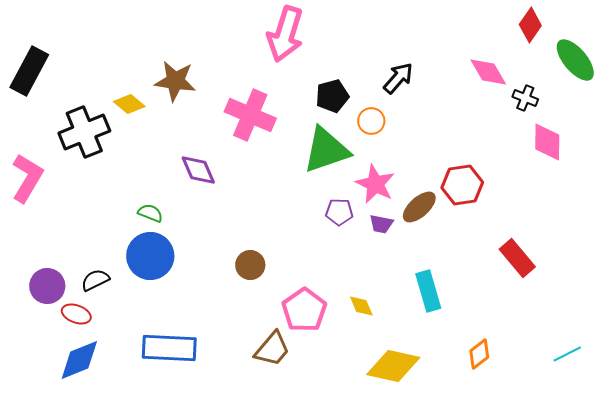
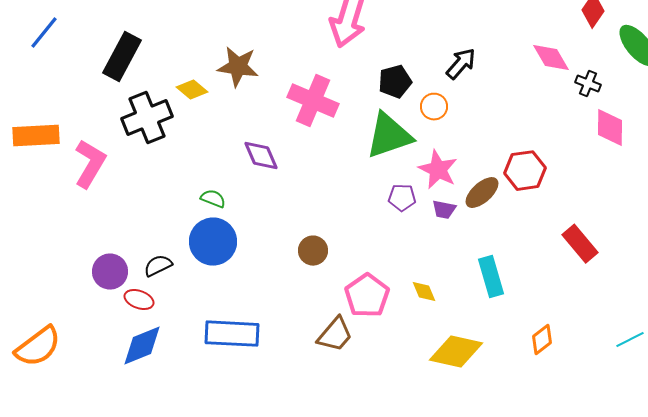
black rectangle: (29, 71) -> (122, 57), moved

